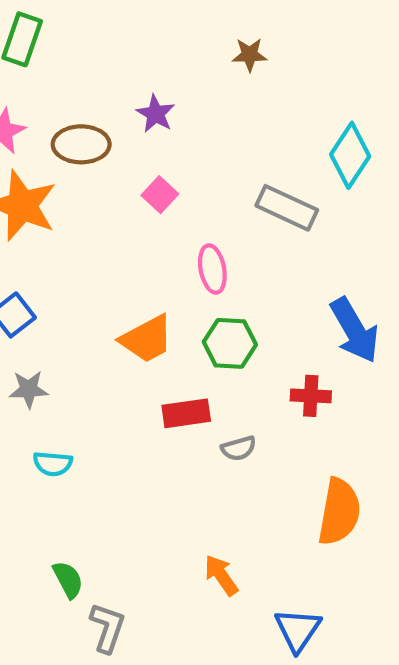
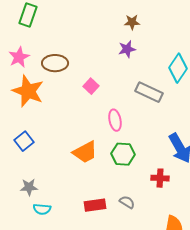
purple star: (156, 114) -> (127, 49), moved, turned 30
gray star: (29, 389) -> (29, 187), moved
red rectangle: (186, 413) -> (95, 205), moved
gray semicircle: (239, 448) -> (127, 202), turned -133

